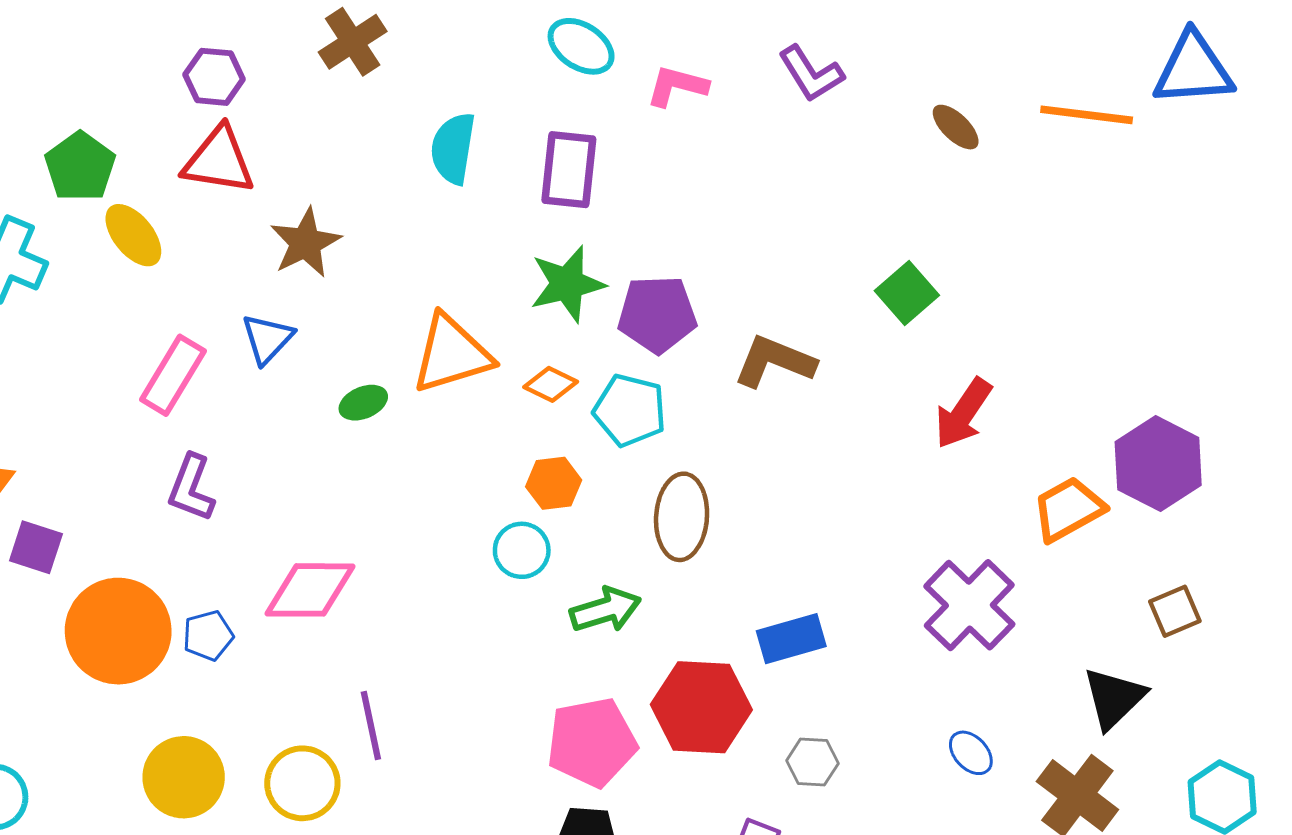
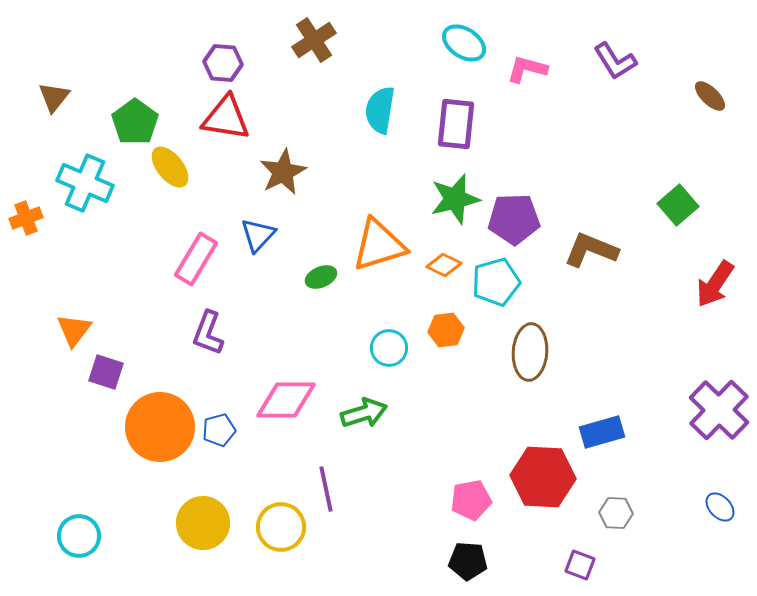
cyan pentagon: (630, 410) -> (496, 282), turned -30
cyan circle: (522, 550) -> (389, 348), moved
green arrow: (605, 610) -> (364, 413), moved
pink pentagon: (592, 742) -> (471, 500), size x0.7

